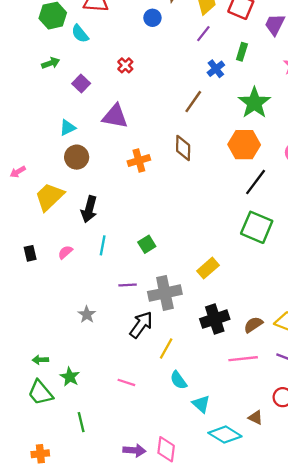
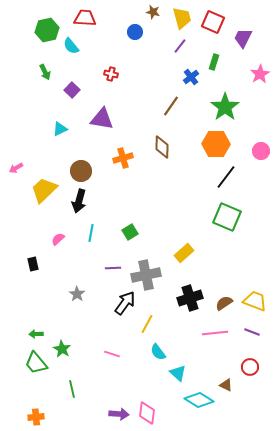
green arrow: (51, 63) -> (45, 72), turned 84
red cross: (125, 65) -> (111, 74), turned -32
brown circle: (77, 157) -> (81, 171), moved
black rectangle: (30, 253) -> (33, 264), moved

